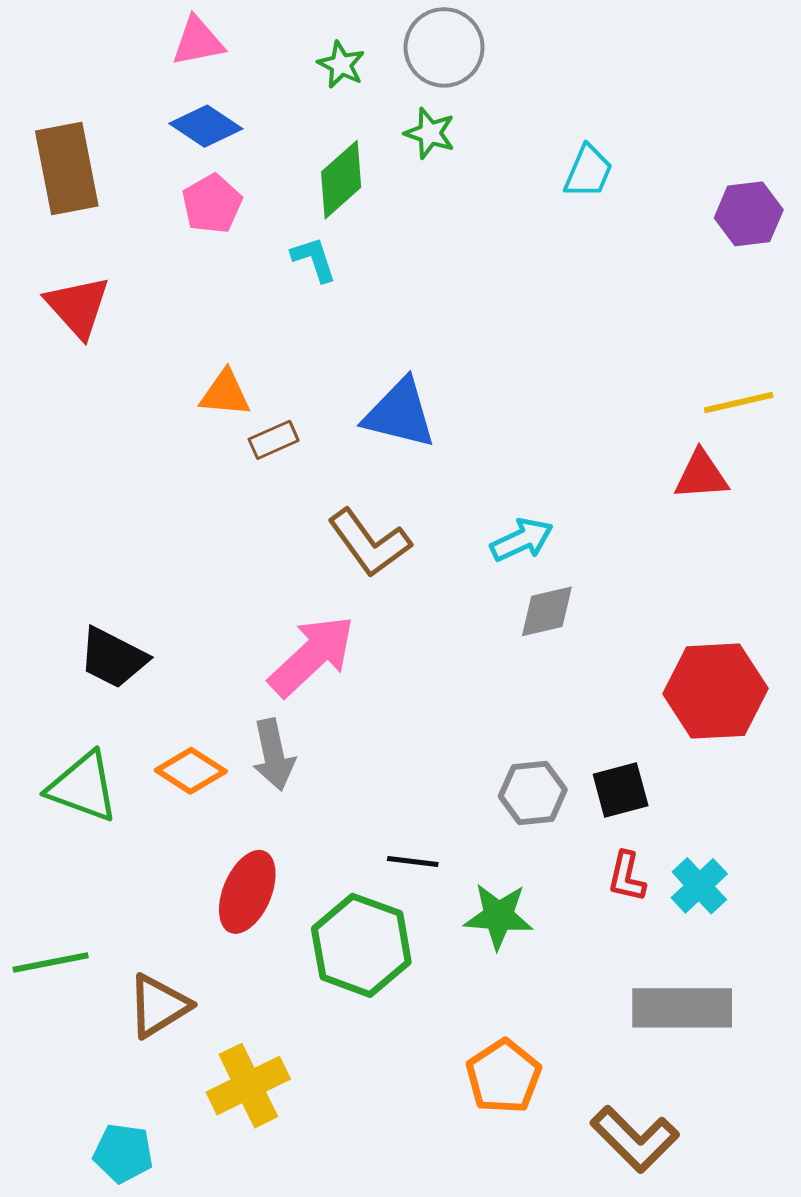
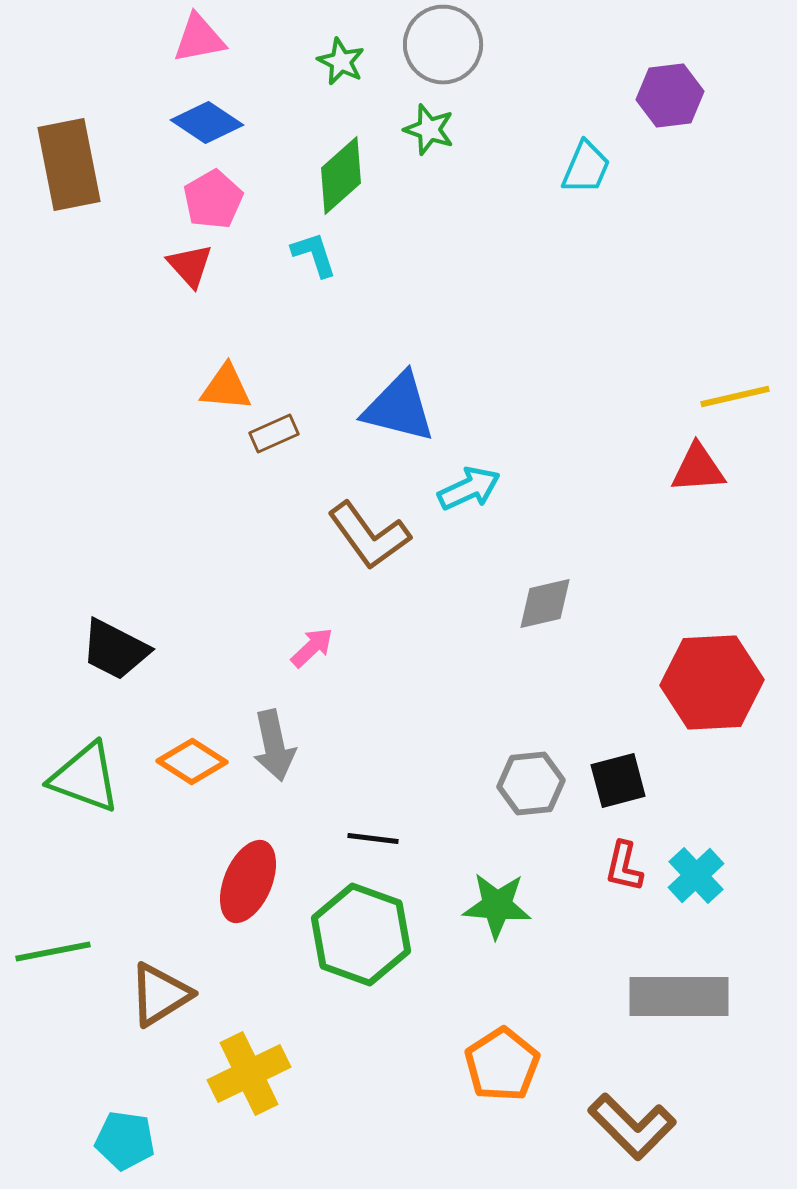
purple hexagon: (749, 214) -> (670, 96), moved
red triangle: (78, 307) -> (190, 266), moved, size x0.7
cyan arrow: (522, 540) -> (469, 488), moved
pink arrow: (312, 656) -> (312, 648), size x0.5
black line: (413, 862) -> (373, 838), moved

